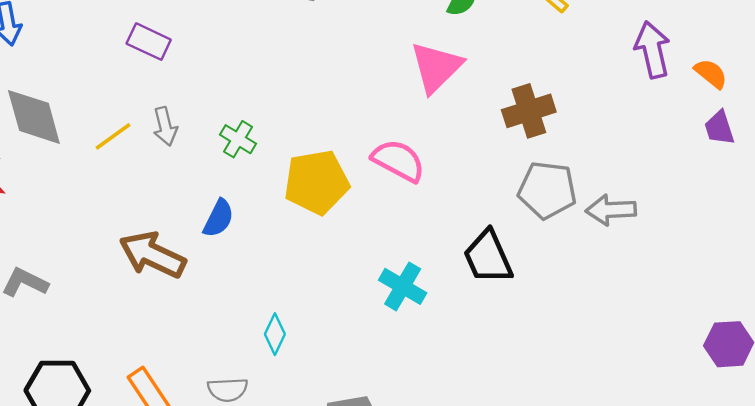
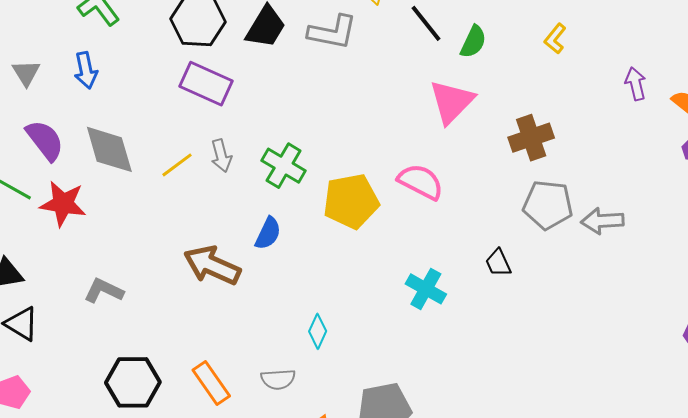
purple rectangle: (149, 42) -> (206, 84), size x1.4
purple arrow: (652, 50) -> (636, 84), size x0.7
green cross: (238, 139) -> (284, 166), size x1.4
black trapezoid: (488, 257) -> (498, 263), size x0.6

